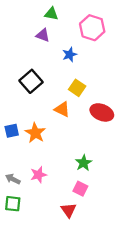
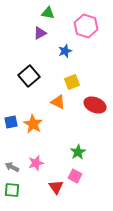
purple triangle: (43, 35) -> (40, 33), turned -48
yellow square: (77, 88) -> (72, 82), turned 35
red triangle: (69, 210) -> (56, 187), moved

